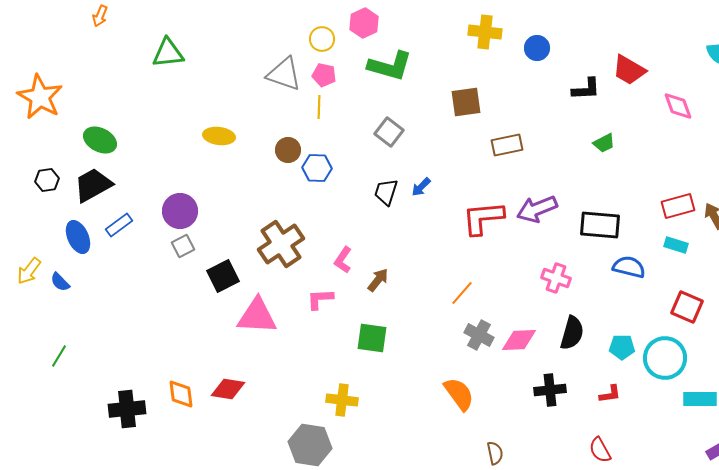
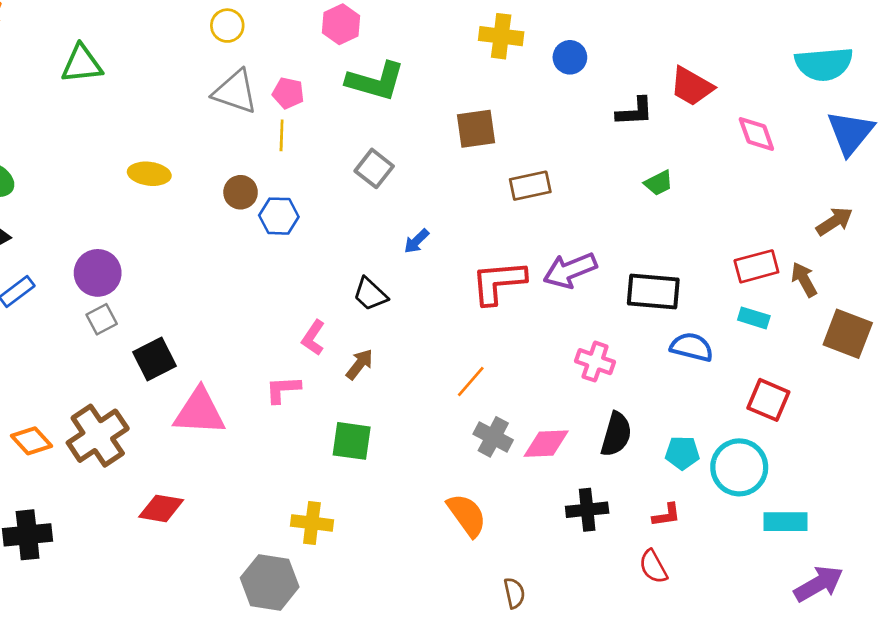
yellow circle: (322, 39) -> (227, 26), moved
black trapezoid: (386, 192) -> (370, 294), moved, turned -64
brown cross: (281, 244) -> (98, 436), moved
orange diamond: (181, 394) -> (32, 441), moved, turned -36
red semicircle: (600, 450) -> (653, 567), moved

